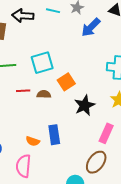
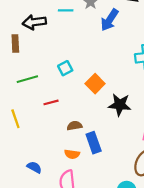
cyan square: (42, 63) -> (65, 68), size x0.6
brown semicircle: (44, 94) -> (75, 126), moved
black star: (85, 105) -> (120, 105), turned -30

